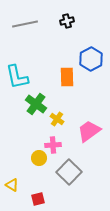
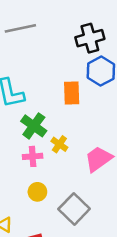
black cross: (67, 21) -> (90, 38), moved, size x1.6
pink cross: (53, 145) -> (33, 156), moved

